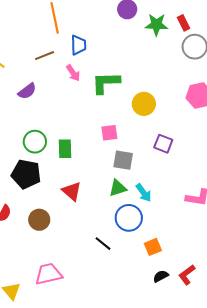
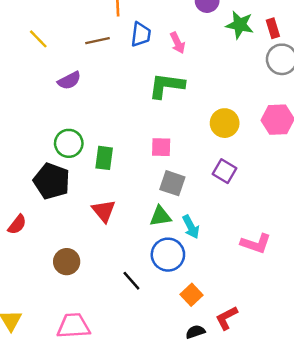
pink arrow: (73, 73) -> (178, 43), moved
yellow circle: (144, 104) -> (225, 123), moved
brown circle: (39, 220) -> (67, 262), moved
orange square: (153, 247) -> (191, 295), turned -30
pink trapezoid: (48, 274) -> (73, 326), moved
red L-shape: (187, 275) -> (227, 318), moved

